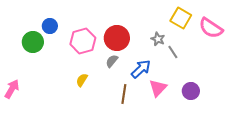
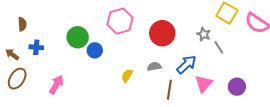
blue circle: (50, 26) -> (95, 50), moved
pink hexagon: (83, 41) -> (120, 21), moved
gray semicircle: (112, 61) -> (154, 66), moved, turned 40

